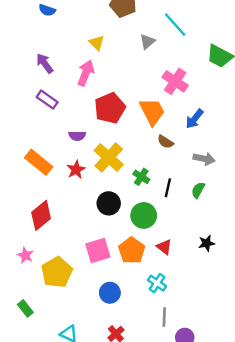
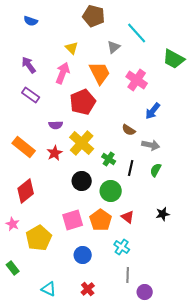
orange trapezoid: (152, 112) -> (100, 73), moved
gray arrow: (204, 159) -> (151, 145), moved

